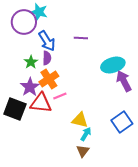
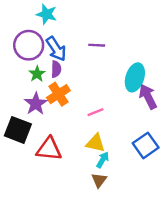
purple circle: (24, 22) -> (29, 45), moved
cyan ellipse: (113, 65) -> (135, 77), turned -55
pink line: (60, 96) -> (95, 112), moved
red triangle: (41, 103) -> (49, 149), moved

